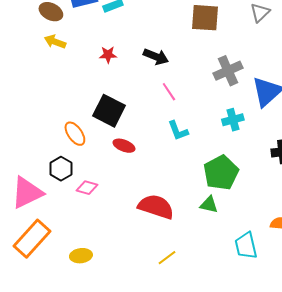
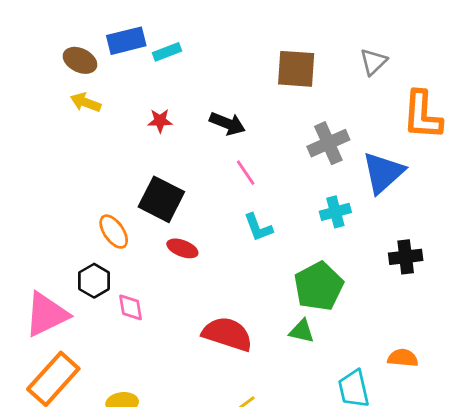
pink diamond: (87, 188) -> (131, 307), turned 65

